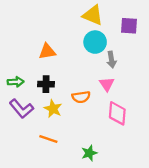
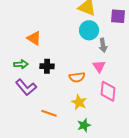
orange triangle: (47, 51) -> (34, 38), moved, turned 42
yellow star: (53, 109) -> (79, 102), moved

